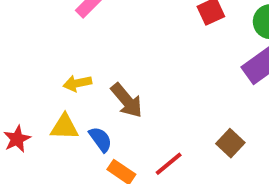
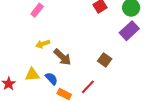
yellow arrow: (77, 83) -> (43, 44), moved
brown square: (230, 143) -> (105, 60), moved

